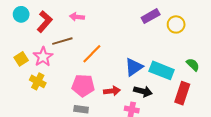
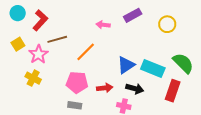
purple rectangle: (151, 16) -> (133, 15), moved
pink arrow: (77, 17) -> (103, 25), moved
yellow square: (21, 59) -> (18, 44), moved
green semicircle: (193, 65) -> (183, 63), size x1.6

